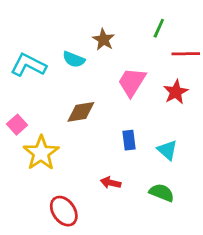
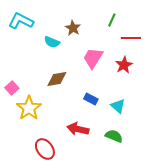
cyan L-shape: (28, 65) -> (21, 21), moved
blue rectangle: (129, 140) -> (91, 99), turned -56
red arrow: (111, 183) -> (78, 129), size x1.5

